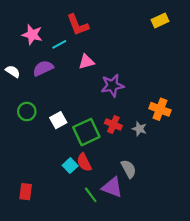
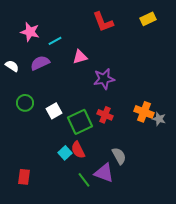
red L-shape: (78, 25) -> (103, 22), moved
orange cross: (160, 109) -> (144, 112), moved
gray star: (139, 129) -> (159, 119), moved

